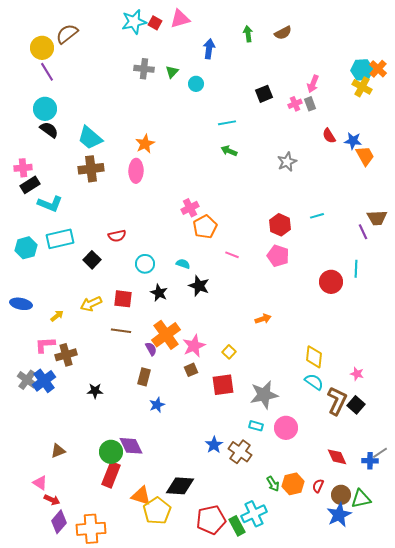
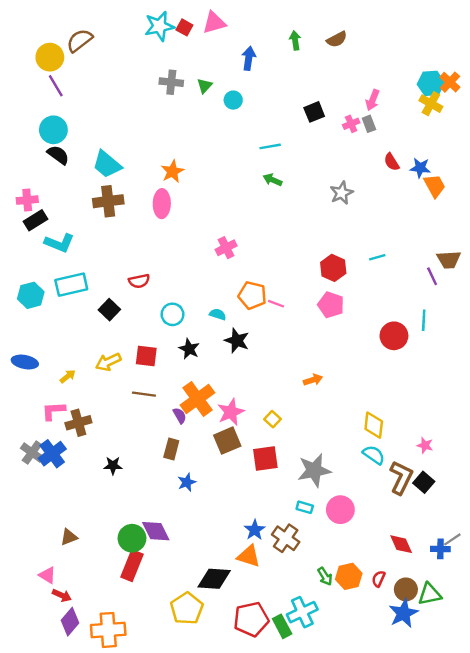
orange pentagon: (205, 227) -> (252, 295), moved, turned -30
brown square: (191, 370) -> (227, 441), size x1.6
orange triangle: (141, 496) -> (249, 556), moved

